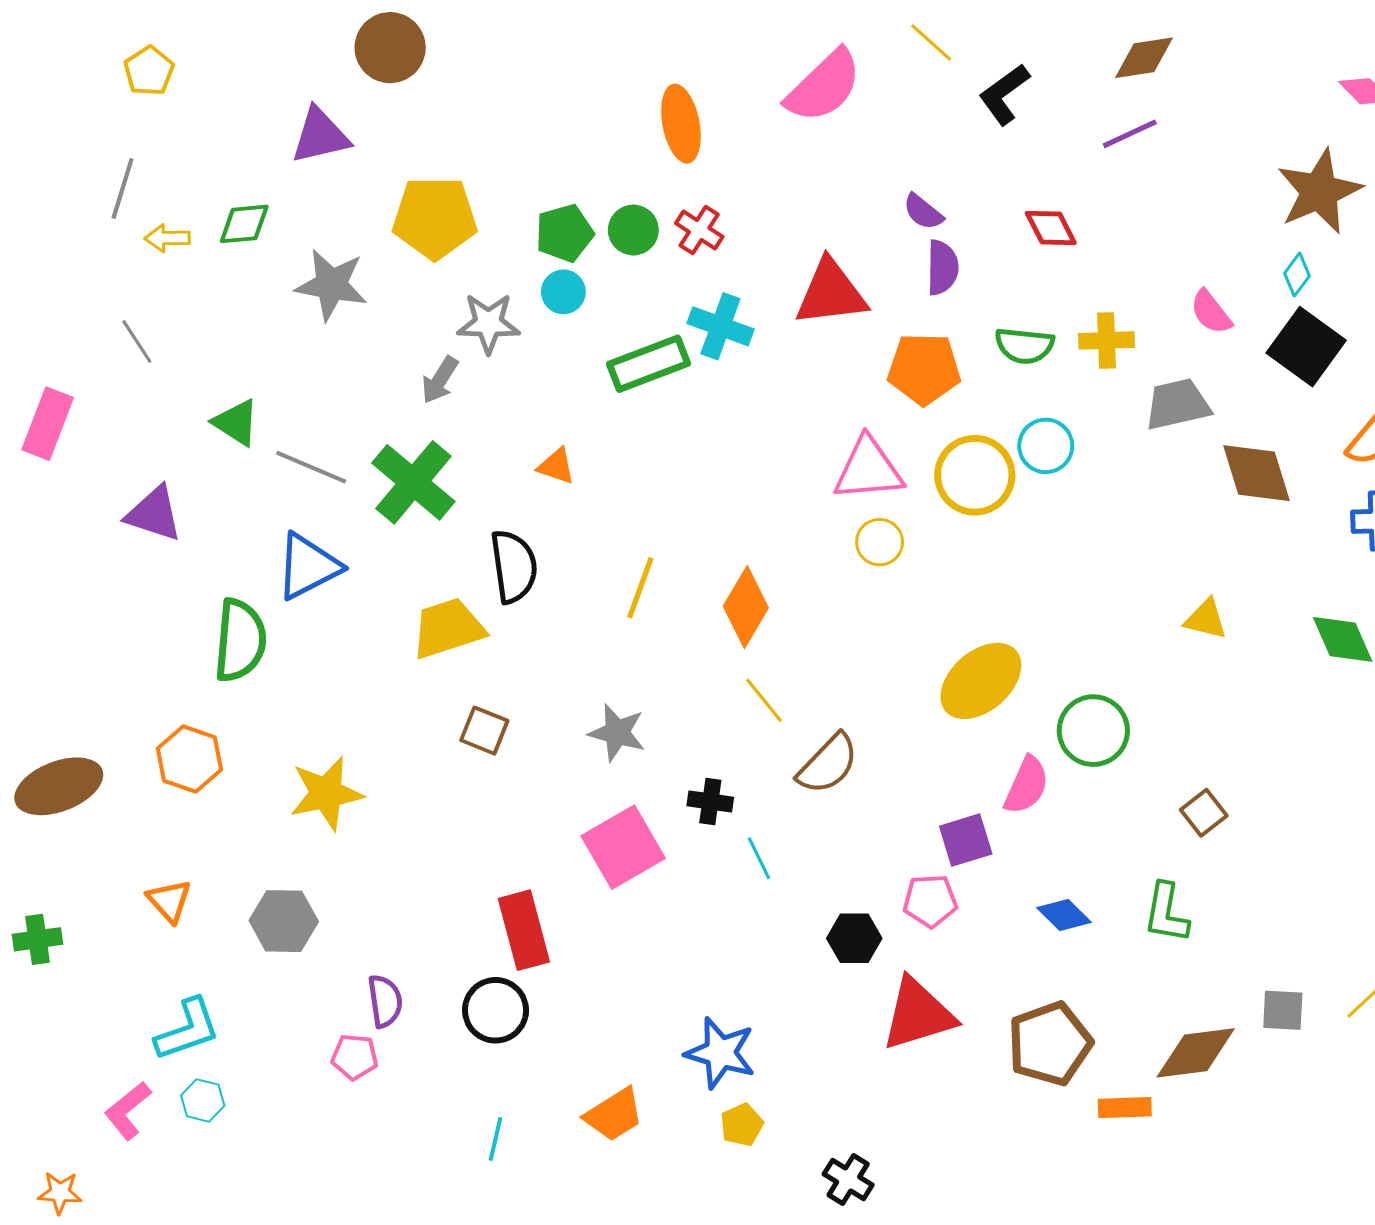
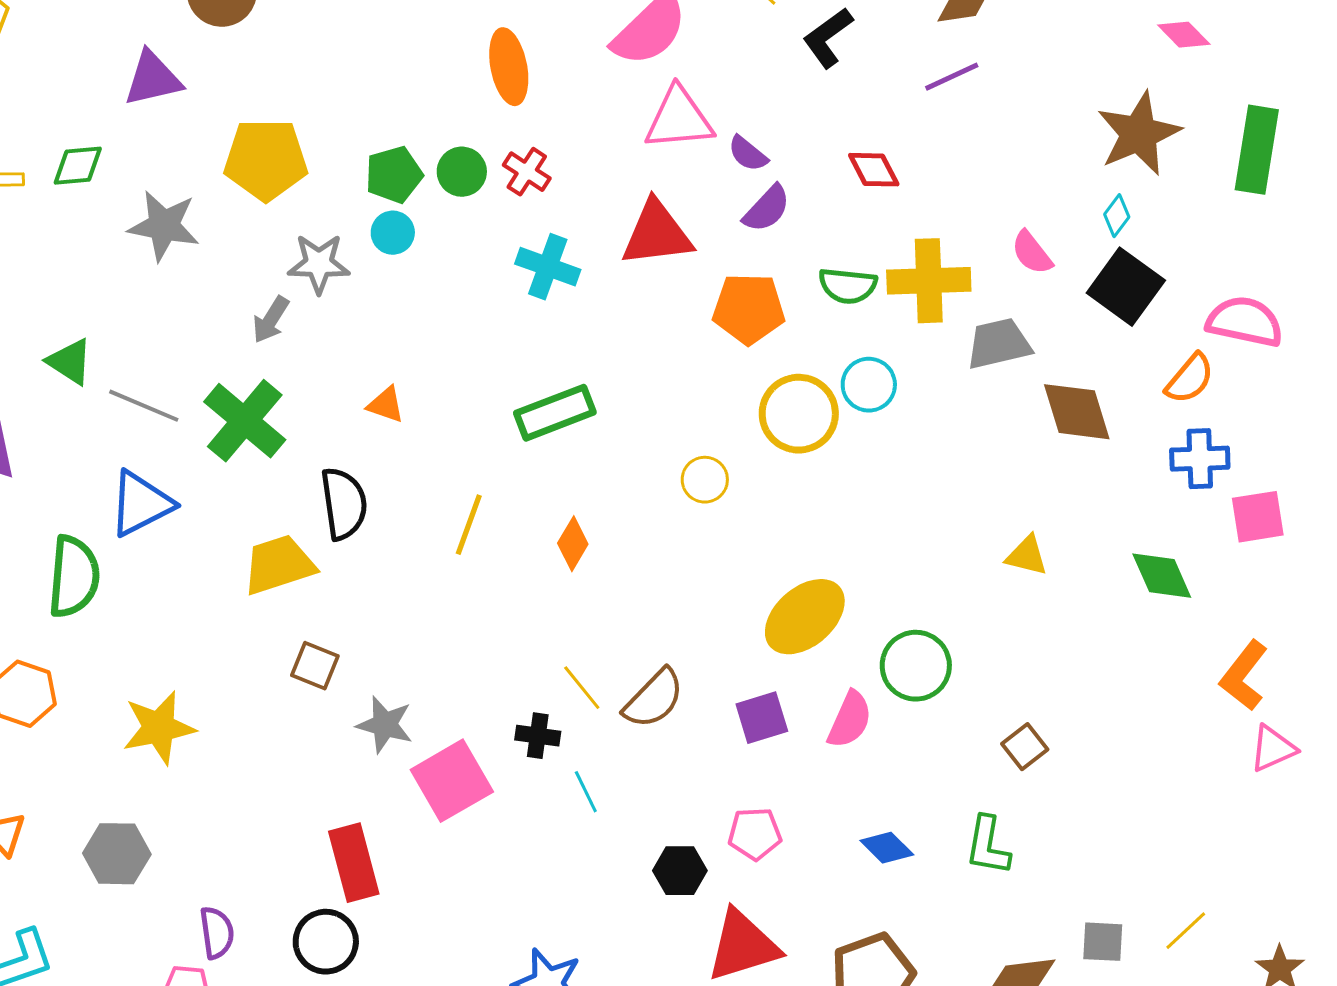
purple semicircle: (942, 268) -> (767, 209), turned 42
yellow cross: (1107, 340) -> (929, 281), size x1.5
green rectangle: (649, 364) -> (555, 413), moved
pink triangle: (868, 469) -> (679, 119), moved
orange diamond: (746, 607) -> (573, 544), size x0.7
yellow line: (764, 700) -> (582, 688), moved
gray star: (617, 733) -> (385, 725), moved
purple square: (966, 840) -> (762, 718), moved

